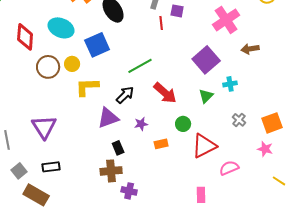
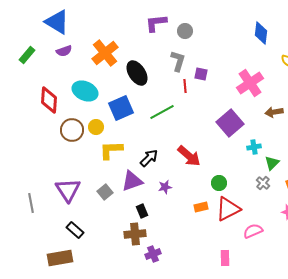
green line: (140, 66) -> (162, 112), moved
green triangle: (206, 96) -> (272, 163), moved
green circle: (183, 124) -> (219, 183), moved
orange rectangle: (161, 144) -> (201, 207), moved
black rectangle: (51, 167) -> (75, 230), turned 48
gray square: (19, 171) -> (105, 192), moved
purple cross: (129, 191) -> (153, 254), turned -35
brown rectangle: (36, 195) -> (60, 258), turned -40

